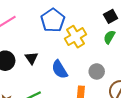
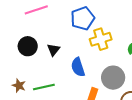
gray circle: (97, 71) -> (113, 78), size x1.5

